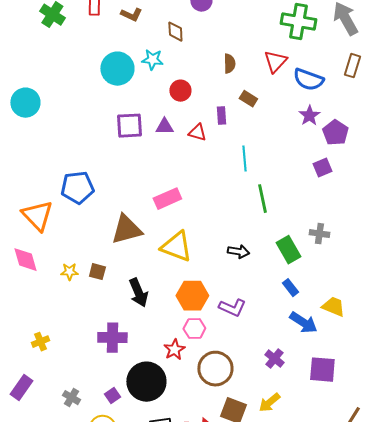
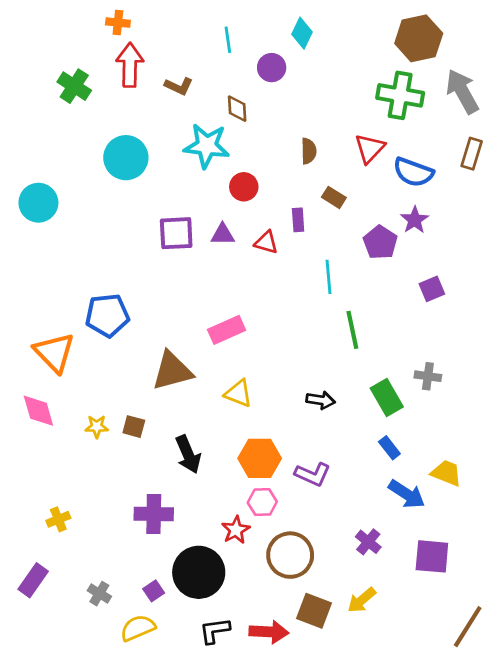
cyan star: (152, 60) -> (207, 146), size x1.6
cyan circle: (117, 69) -> (126, 158), moved
purple pentagon: (335, 133) -> (380, 242), moved
yellow triangle: (176, 247) -> (238, 393), size x0.7

